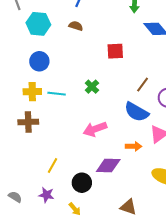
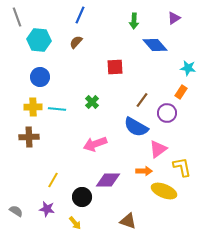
brown semicircle: (76, 26) -> (76, 42), turned -64
orange arrow: (133, 146) -> (144, 171), moved

